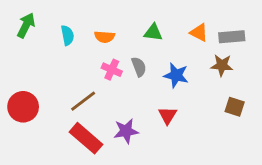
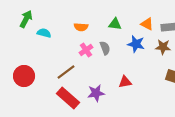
cyan semicircle: (67, 35) -> (44, 33), moved, turned -64
pink cross: (112, 70) -> (86, 50), turned 32
blue star: (176, 75) -> (136, 44), moved
red triangle: (167, 115) -> (125, 82), turned 48

